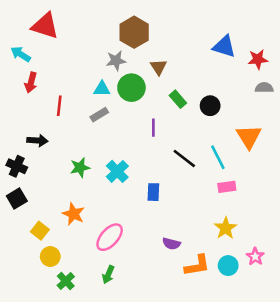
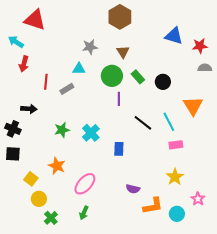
brown hexagon: (134, 32) -> (120, 17), moved
green circle: (131, 88) -> (112, 76), moved
gray rectangle: (99, 115) -> (67, 89), moved
black square: (17, 198) -> (13, 154), turned 35
cyan circle: (228, 266) -> (177, 214), moved

